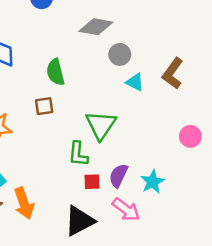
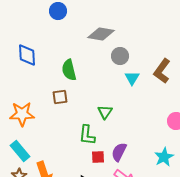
cyan triangle: (135, 82) -> (132, 78), turned 35
green triangle: (101, 125) -> (105, 112), size x0.6
cyan star: (153, 182) -> (164, 157), moved

